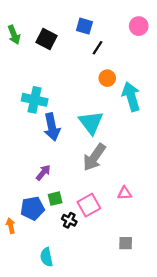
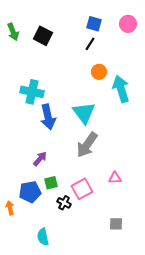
blue square: (84, 26) -> (94, 24), moved

